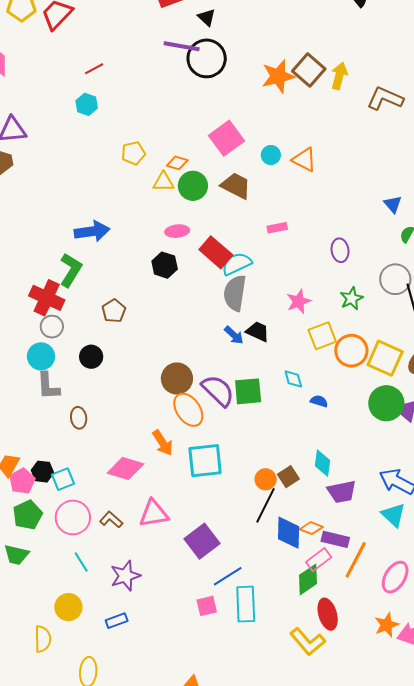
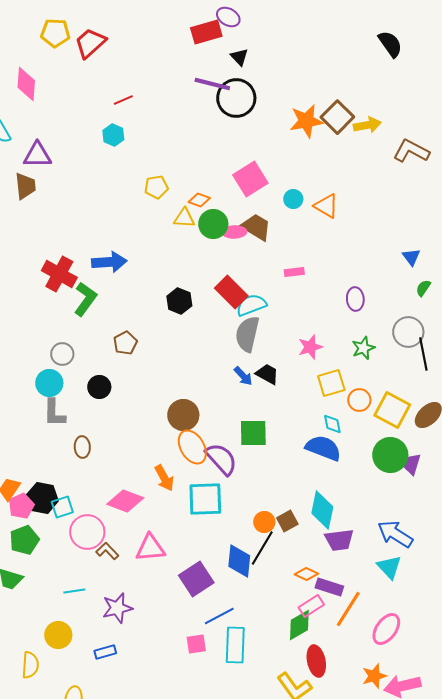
yellow arrow: (339, 76) -> (367, 125), turned 60
pink ellipse: (177, 231) -> (234, 232), moved
red cross: (47, 298) -> (59, 274), moved
orange circle: (351, 351) -> (359, 400), size x0.7
cyan diamond: (293, 379) -> (332, 424), moved
purple semicircle: (218, 391) -> (221, 459), moved
blue semicircle: (319, 401) -> (323, 448), size x2.0
cyan diamond: (323, 463) -> (322, 510), size x1.4
black hexagon: (42, 472) -> (42, 498), size x1.4
pink circle: (73, 517) -> (87, 532), moved
blue diamond: (289, 533) -> (239, 561), moved
cyan line: (81, 562) -> (74, 591), turned -70

